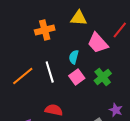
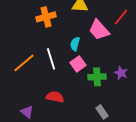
green cross: (103, 77) -> (97, 77), moved, turned 36
purple star: (116, 110) -> (121, 73), moved

